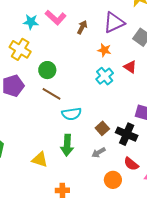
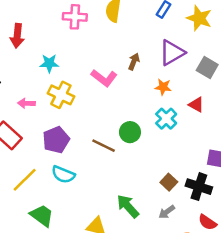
pink L-shape: (56, 18) -> (104, 78), moved
cyan star: (31, 22) -> (49, 63), moved
green circle: (47, 70) -> (130, 132), moved
cyan semicircle: (72, 114) -> (63, 174), moved, turned 36
green arrow: (67, 145) -> (128, 206), turned 140

